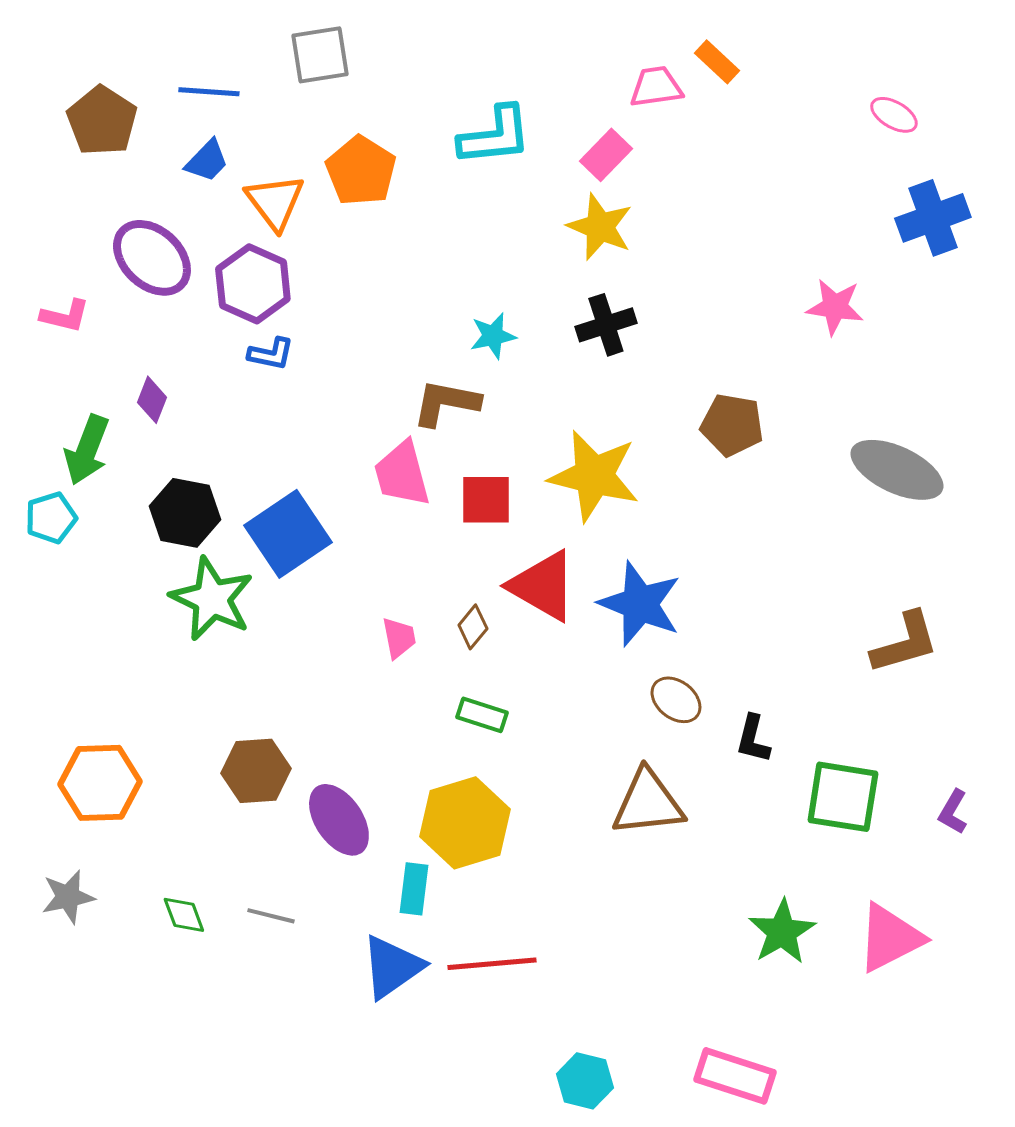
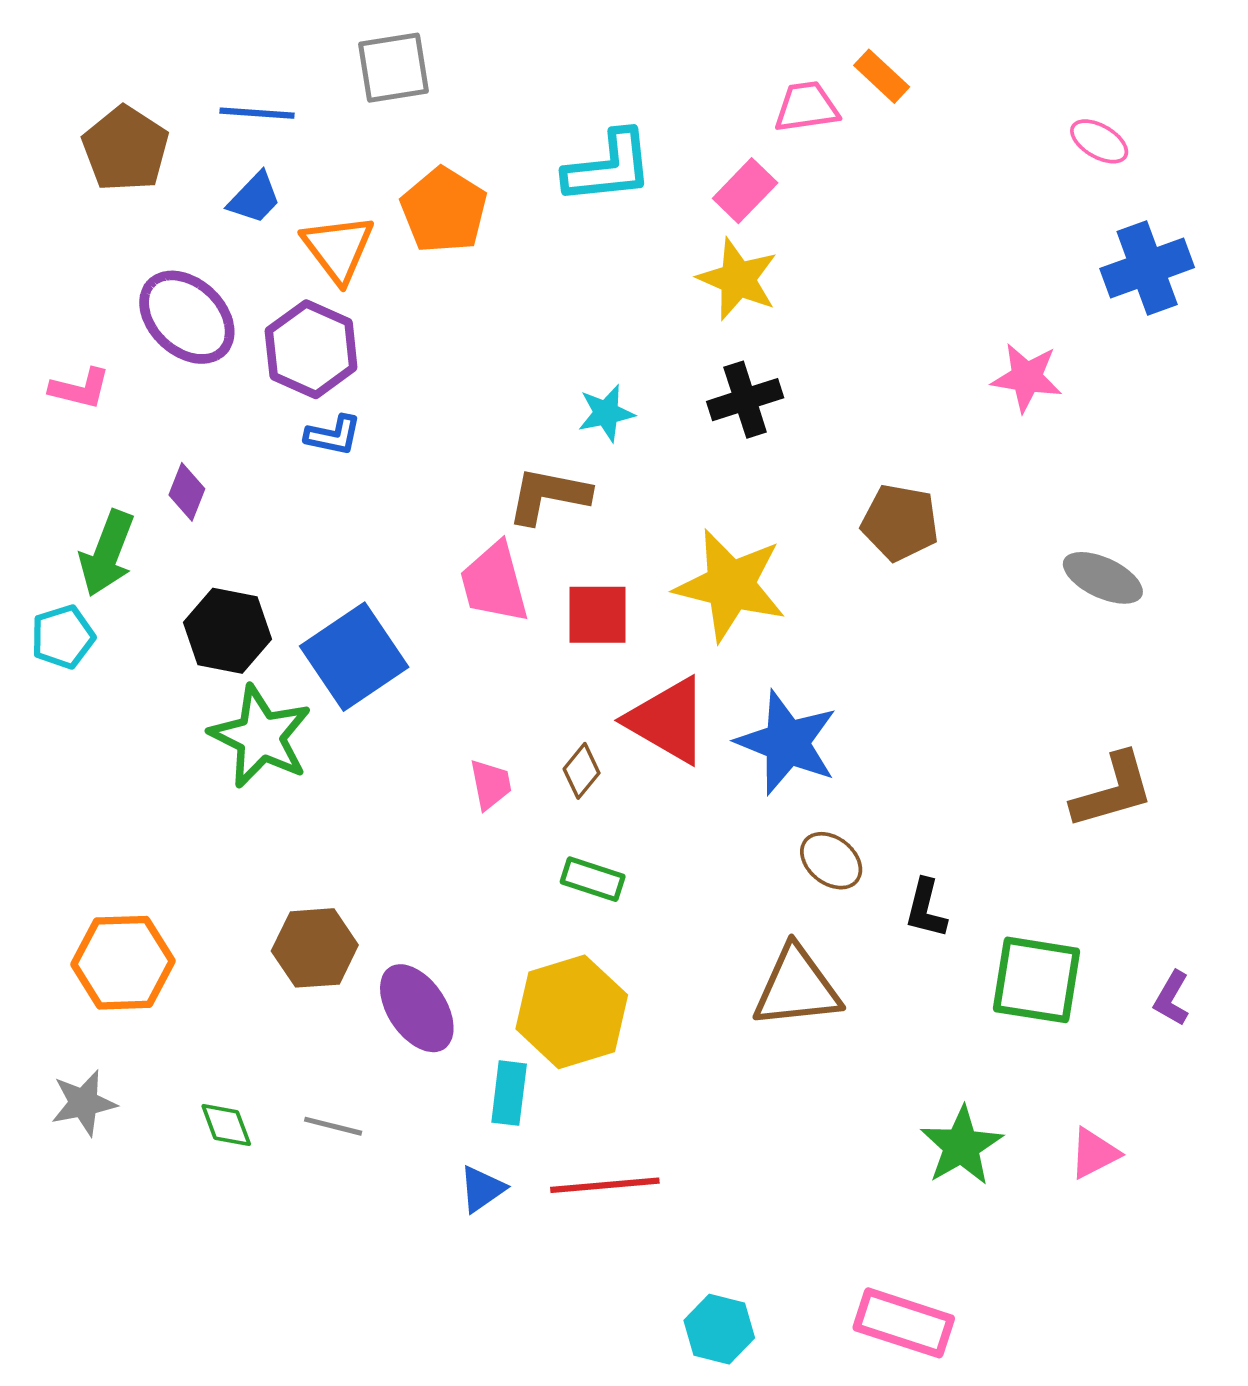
gray ellipse: (897, 470) -> (1103, 578), size x0.7
pink triangle: (890, 938) -> (1094, 1153), size x0.6
blue triangle: (392, 967) -> (482, 1189), size x0.6

